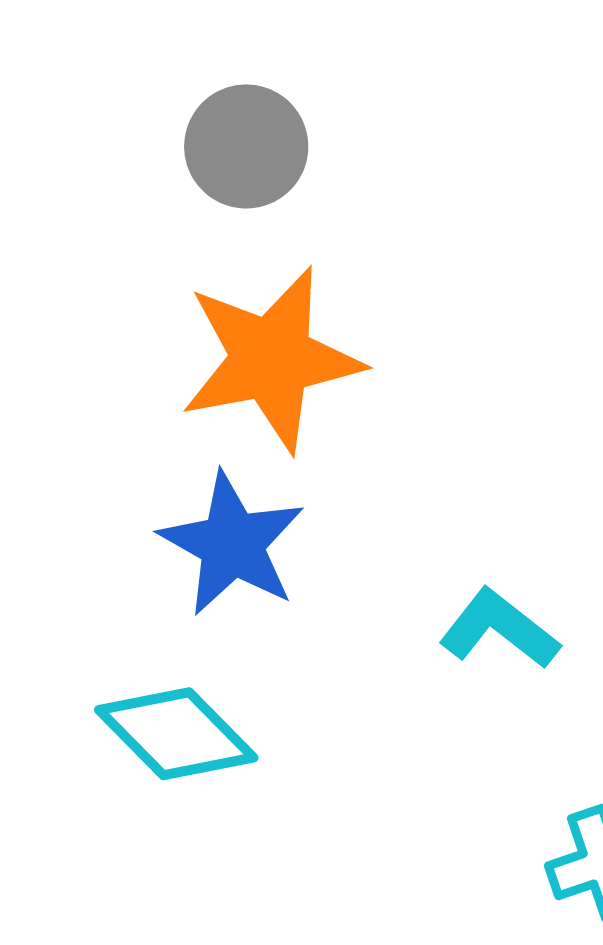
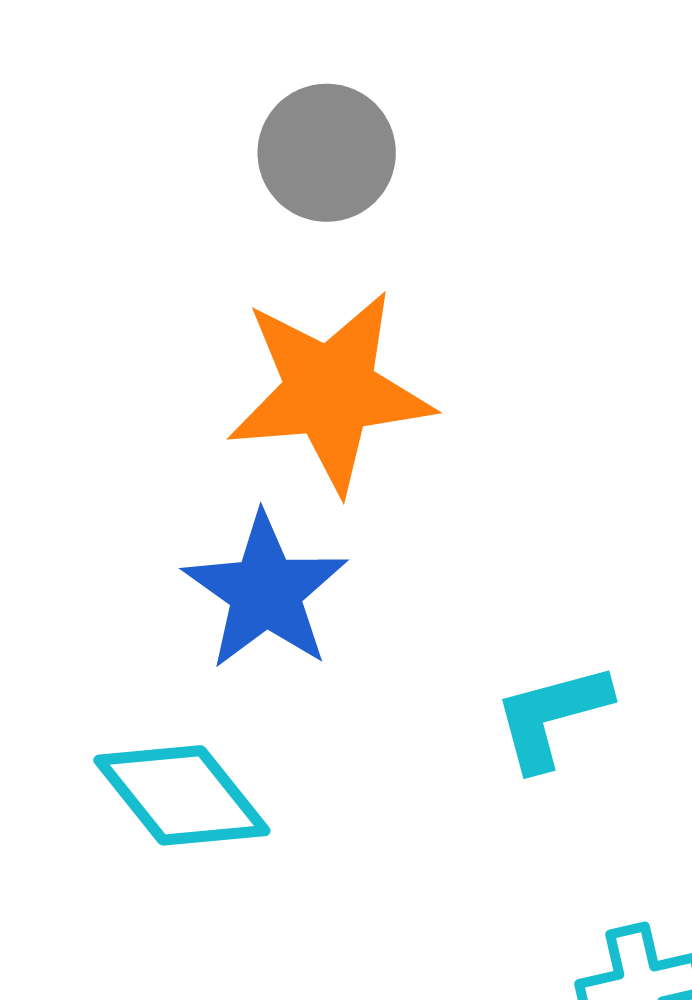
cyan L-shape: (499, 629) -> (552, 716), turned -59

